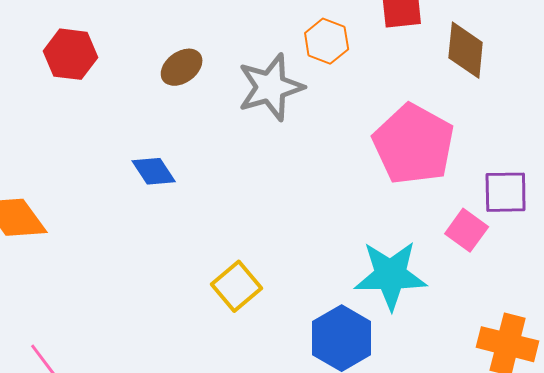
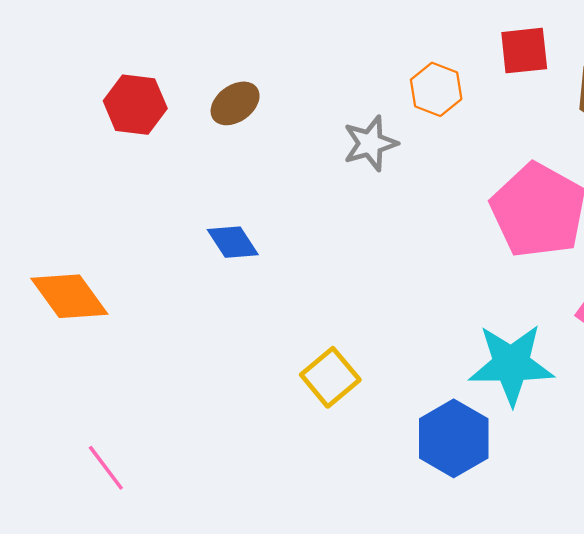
brown ellipse: (182, 67) -> (235, 103), moved
gray star: (271, 87) -> (370, 143), size x0.7

